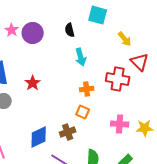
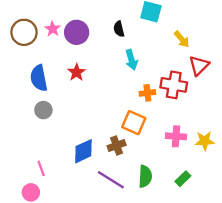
red triangle: (140, 62) -> (199, 65), turned 30
red star: (33, 83) -> (77, 72), moved
orange cross: (87, 89) -> (147, 93), moved
orange square: (83, 112) -> (134, 123), size x1.5

